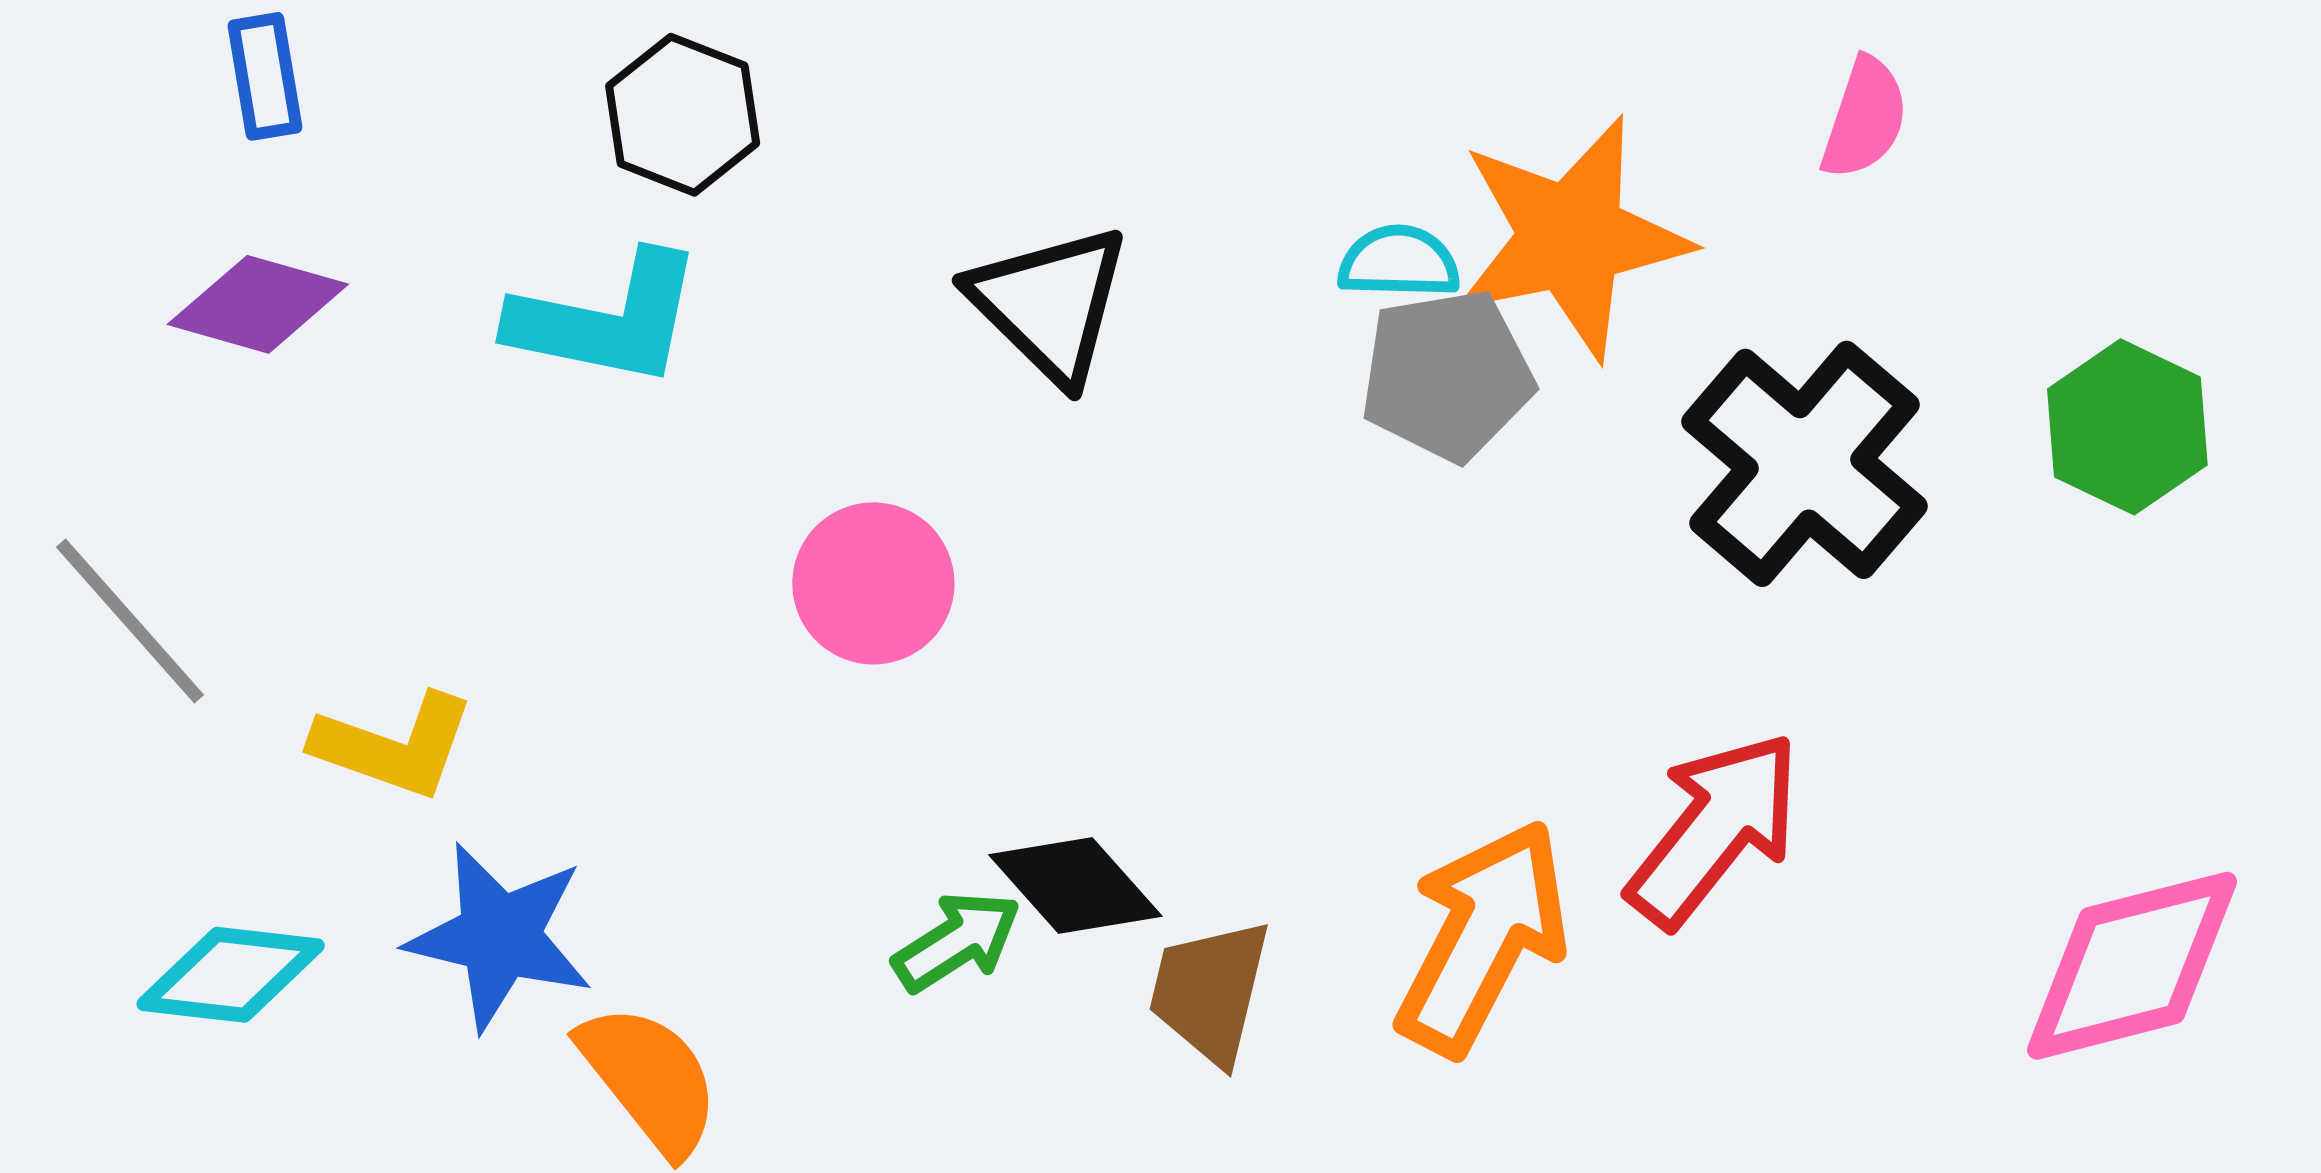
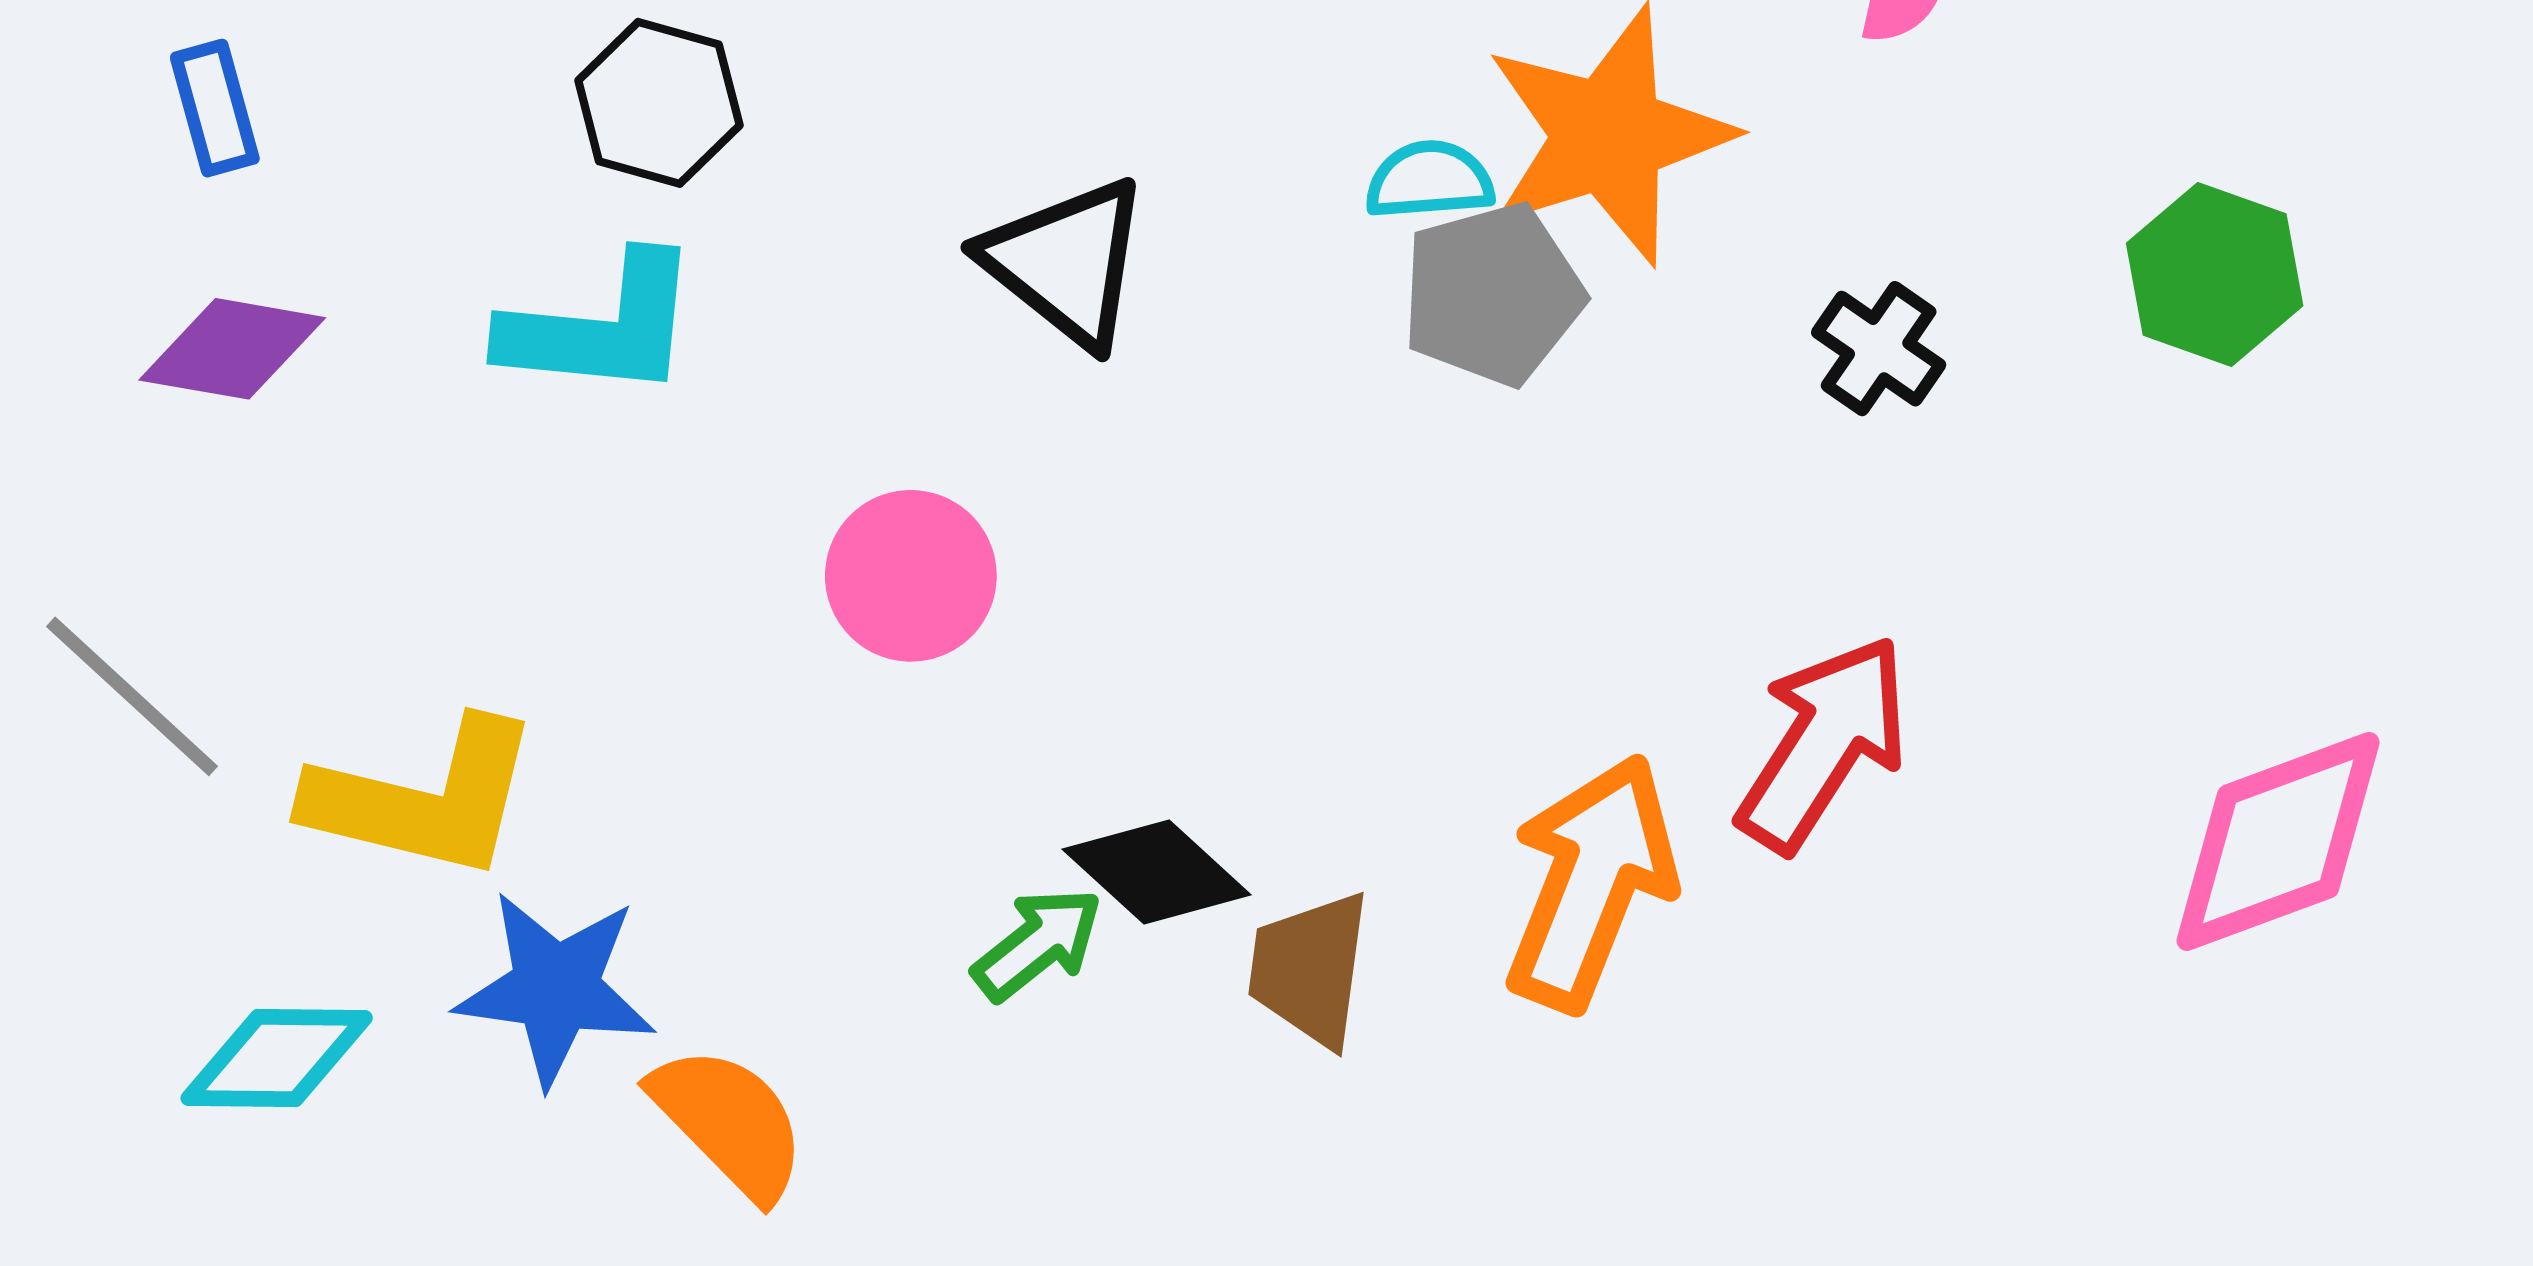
black cross: (1804, 464) -> (1879, 349), size x0.5
yellow L-shape: (394, 746) -> (423, 799), size x1.4

